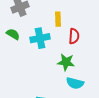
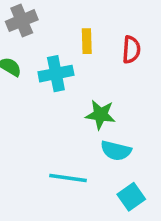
red semicircle: (74, 36) -> (131, 50), moved

